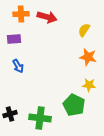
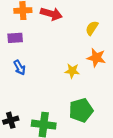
yellow star: (89, 85) -> (72, 71), moved
green pentagon: (74, 105) -> (81, 110), turned 30

